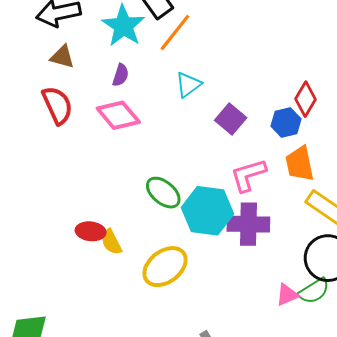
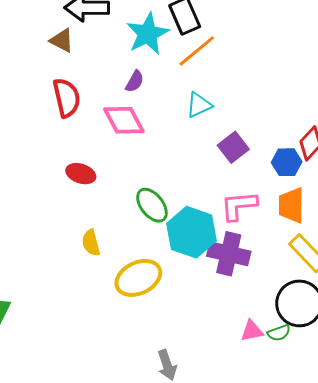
brown triangle: (62, 57) -> (62, 40), moved
red ellipse: (91, 231) -> (81, 174), moved
green semicircle: (314, 291) -> (279, 333), size x0.7

